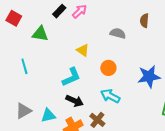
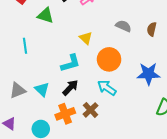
brown semicircle: (144, 21) -> (152, 29), moved
orange circle: (108, 68) -> (109, 59), size x1.5
black arrow: (75, 101) -> (70, 88), turned -78
cyan triangle: (48, 116) -> (42, 89), moved, turned 49

